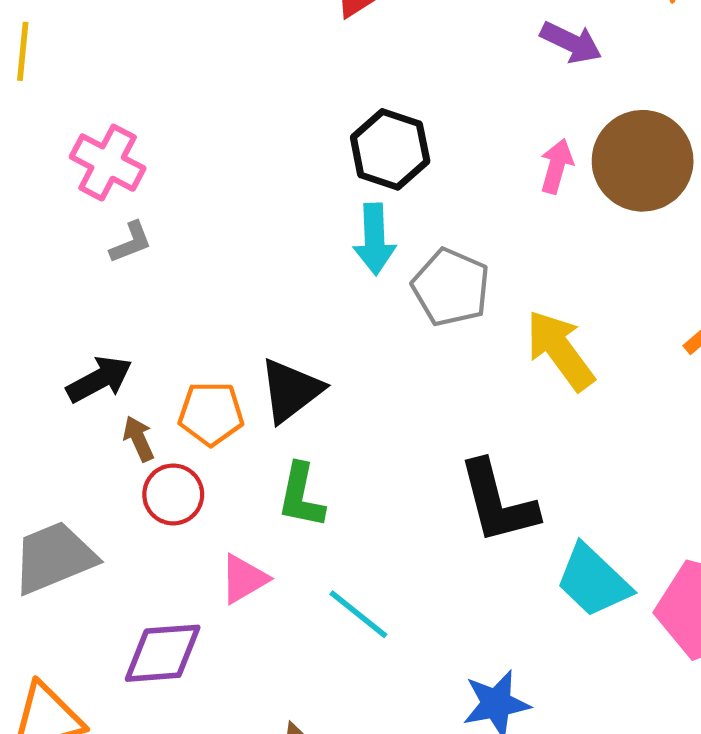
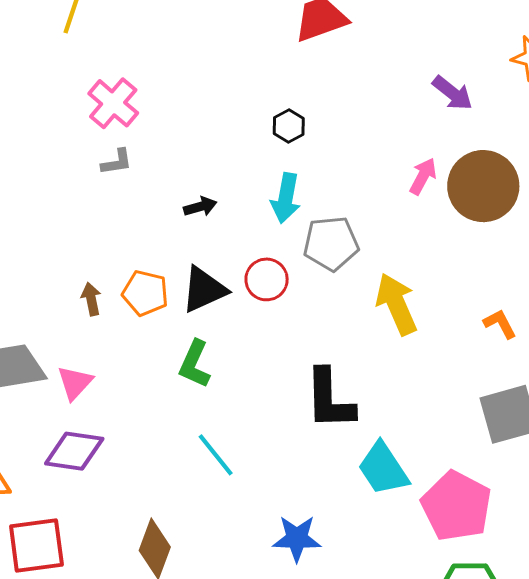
black hexagon: (390, 149) -> (289, 126), moved, size x0.6
gray pentagon: (451, 287) -> (331, 243), turned 30
black arrow: (99, 379) -> (200, 207), moved, size x0.7
red circle: (173, 494) -> (267, 279), moved
pink triangle: (244, 579) -> (75, 383), moved, turned -30

